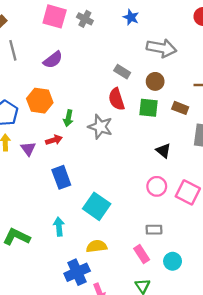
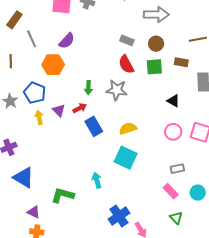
orange hexagon: (40, 101) -> (53, 65), moved
purple triangle: (28, 149) -> (59, 110), moved
blue rectangle: (61, 177) -> (94, 126), moved
yellow semicircle: (97, 246) -> (128, 128), moved

